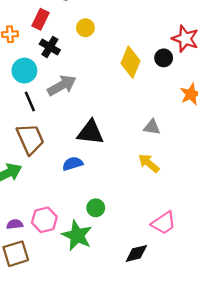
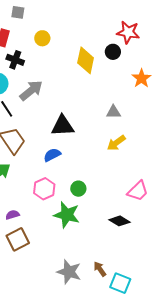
yellow arrow: (149, 163) -> (116, 143), turned -66
pink hexagon: (44, 220) -> (44, 189), moved
black diamond: (136, 253) -> (120, 221), turned 55

